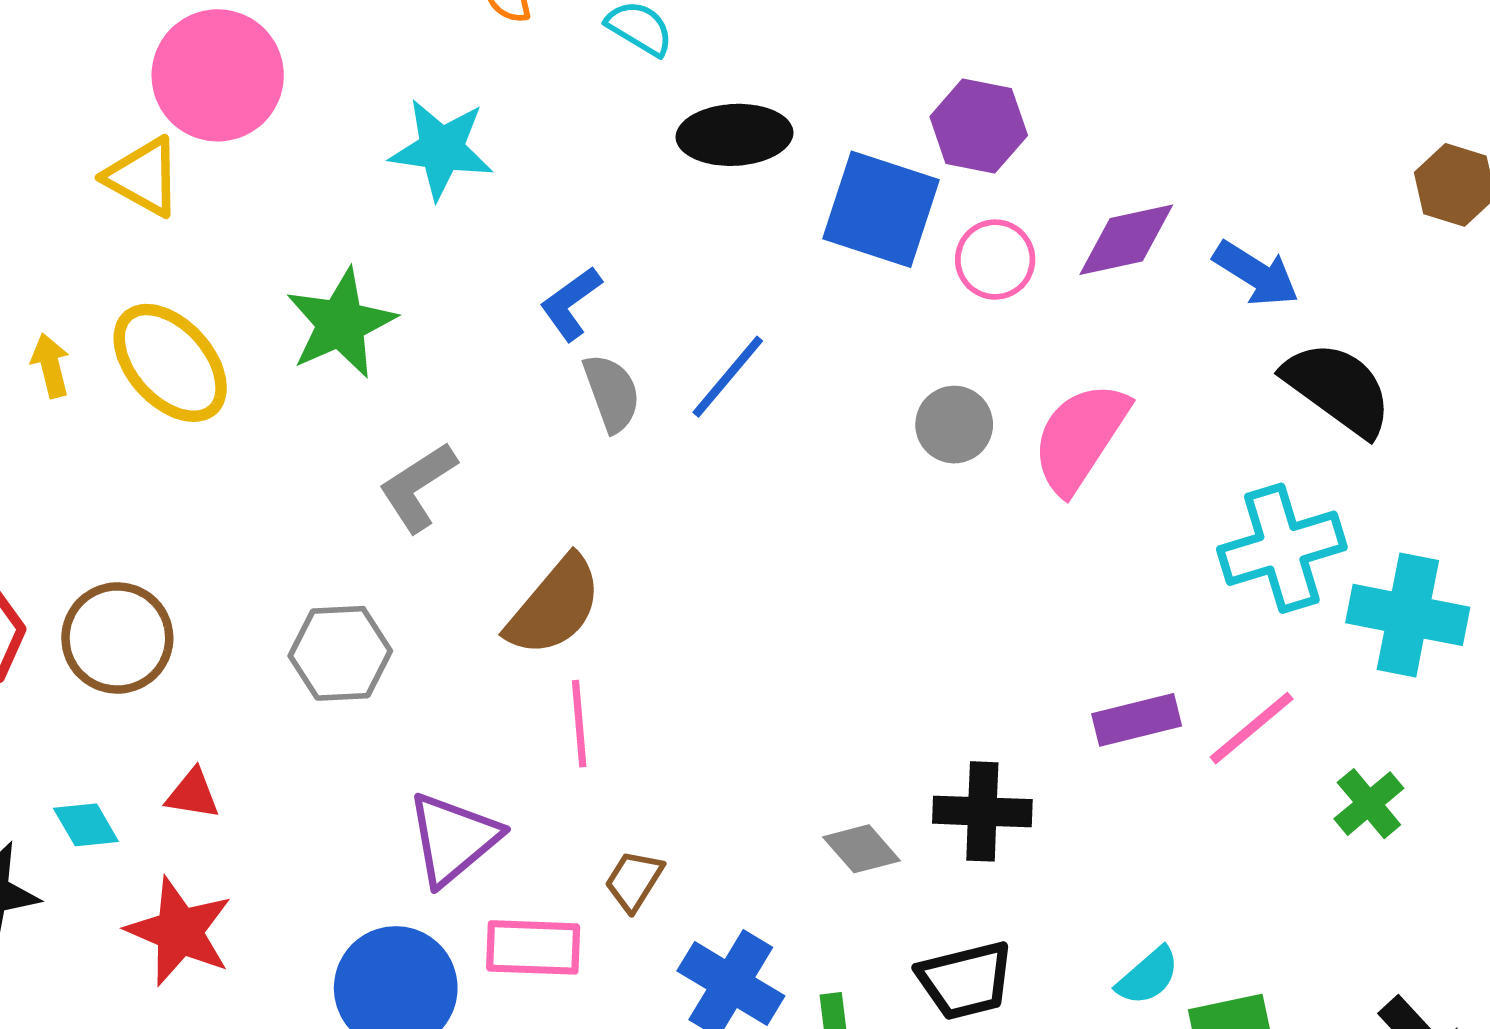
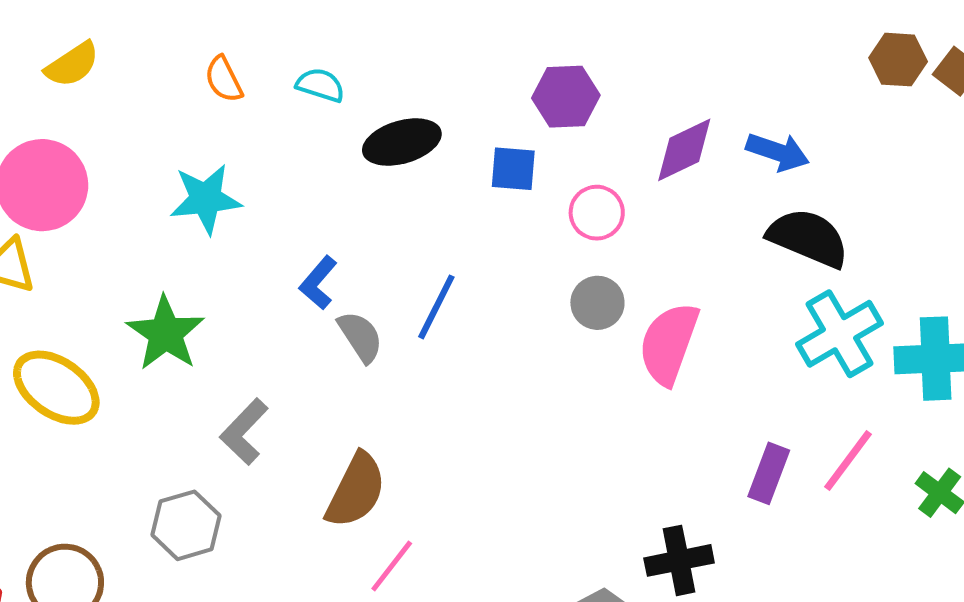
blue square: (881, 209) -> (513, 169), size x0.6
pink circle: (995, 260) -> (597, 213), moved
black semicircle: (1338, 389) -> (808, 238), moved
pink semicircle: (1080, 437) -> (669, 344), moved
gray hexagon: (340, 653) -> (186, 525), moved
purple rectangle: (1137, 720) -> (769, 473), turned -42
pink line: (579, 724) -> (392, 566), turned 56

